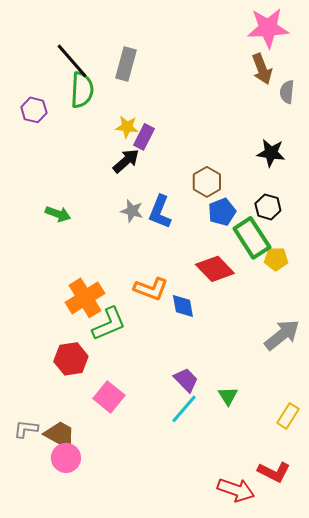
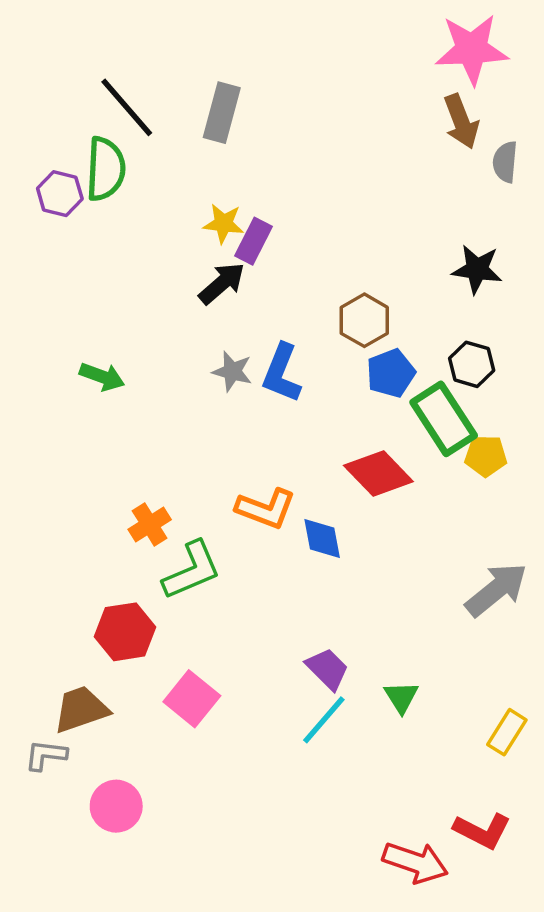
green semicircle: (82, 90) -> (106, 169), moved
orange cross: (85, 298) -> (150, 525), size x0.6
brown trapezoid: (60, 435) -> (81, 709), moved, turned -48

